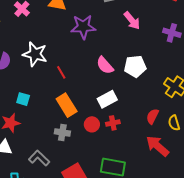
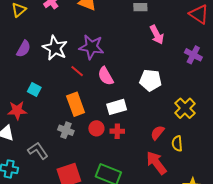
purple star: (83, 27) -> (91, 47), moved
pink semicircle: (105, 65) -> (106, 76), moved
red line: (61, 72) -> (77, 71), turned -32

